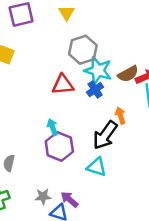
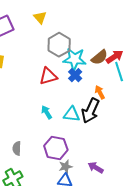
purple hexagon: (59, 146) -> (56, 148), moved
cyan triangle: (97, 167) -> (72, 114), moved
gray star: (43, 197) -> (66, 167), moved
purple arrow: (69, 199) -> (96, 167), moved

